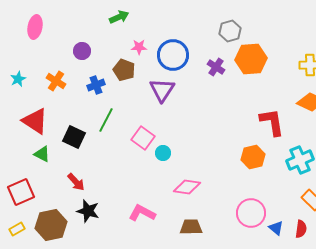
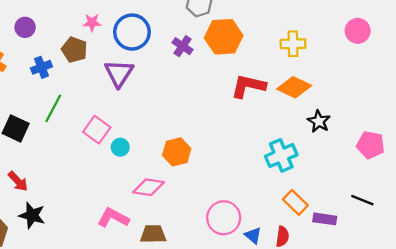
red L-shape: (272, 122) -> (248, 86), moved, turned -68
orange hexagon: (253, 157) -> (177, 152), moved
pink L-shape: (142, 213) -> (113, 218), moved

